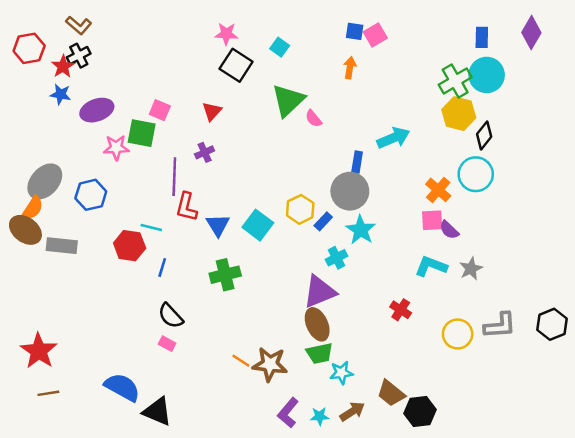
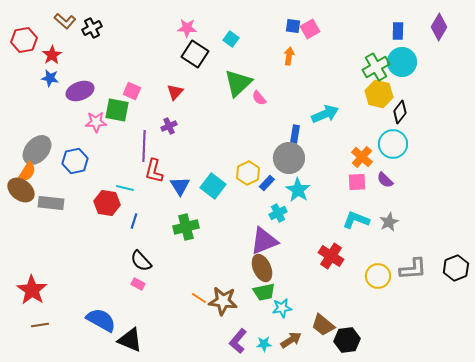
black cross: (79, 56) -> (92, 28), moved
purple semicircle: (449, 230) -> (385, 180), moved
red cross: (401, 310) -> (331, 256), size x1.4

